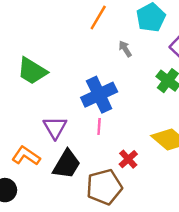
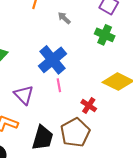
black trapezoid: (67, 164) -> (43, 138), moved

